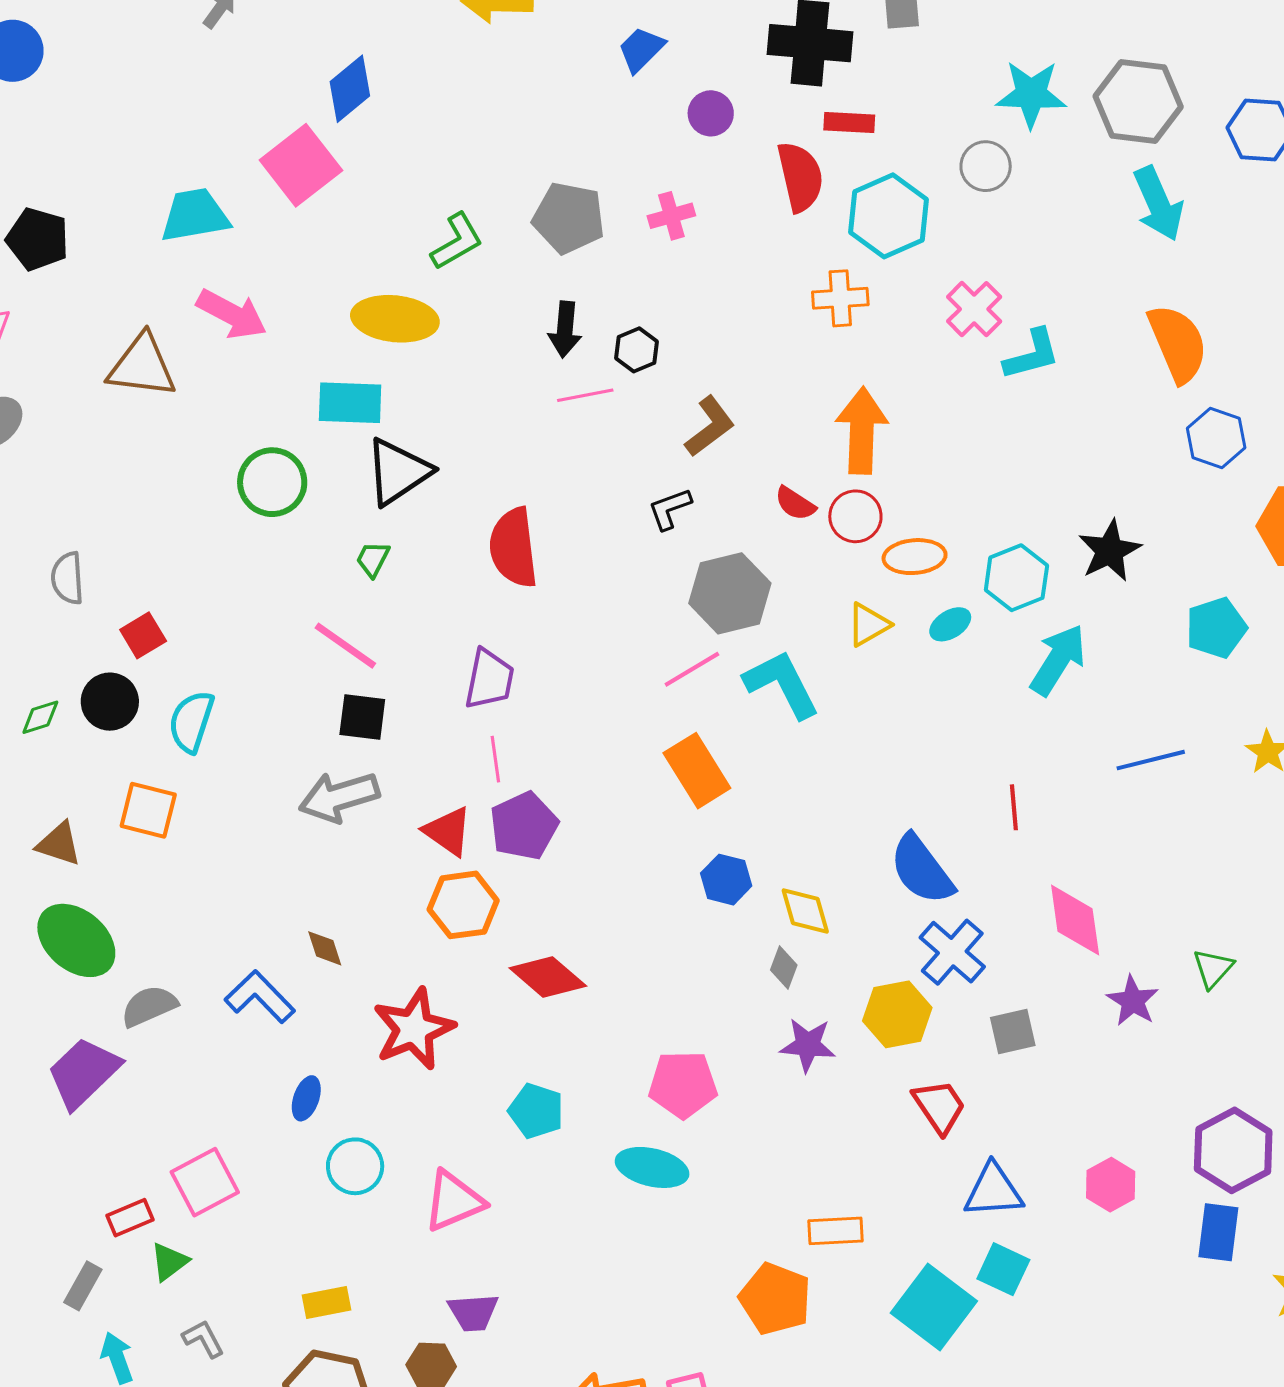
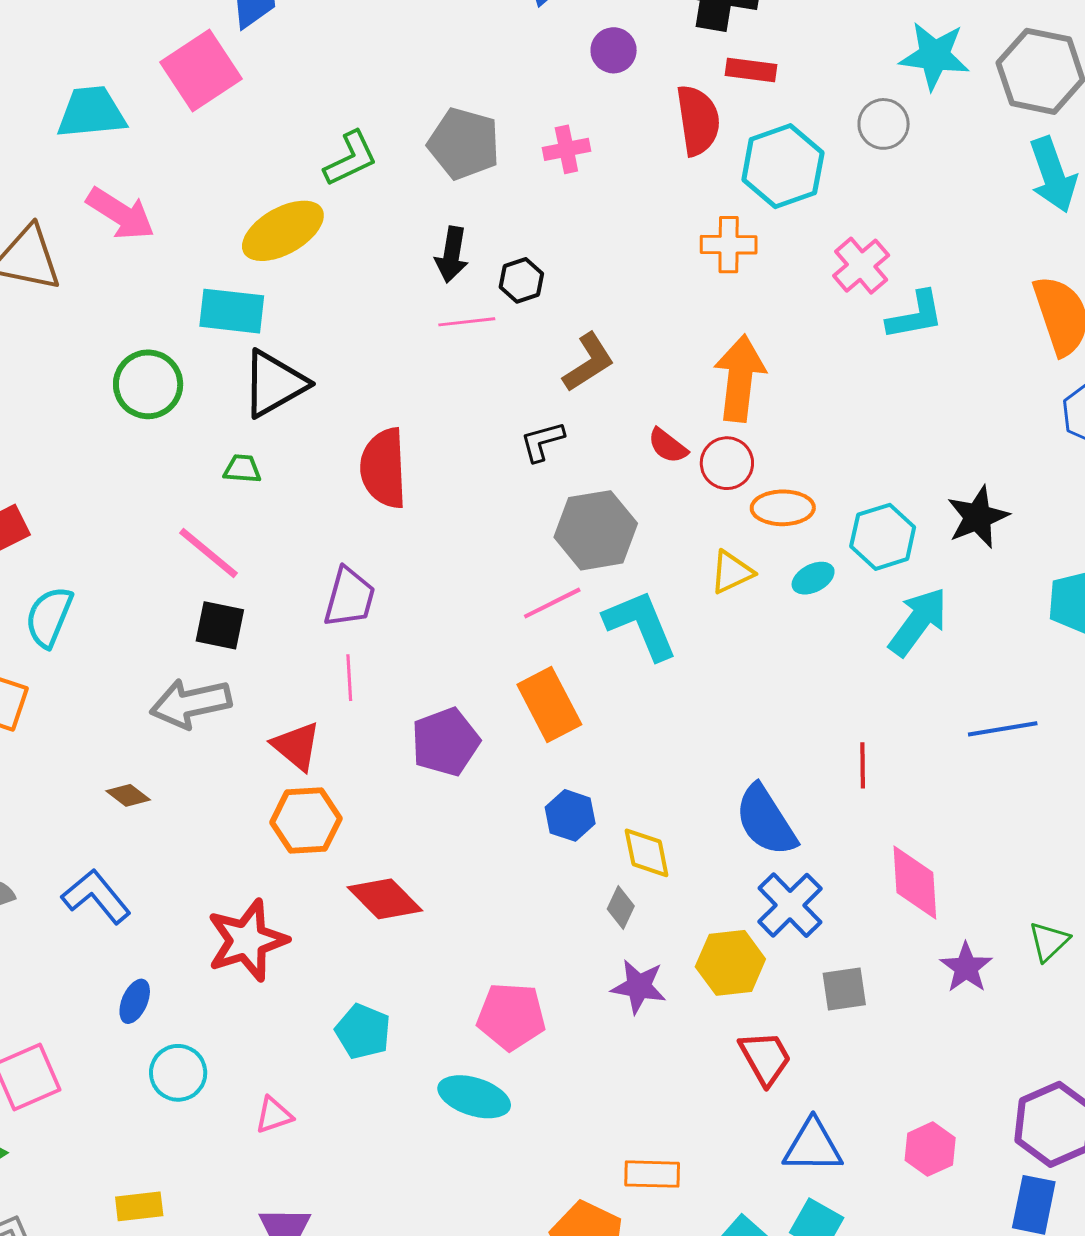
yellow ellipse: (395, 319) -> (283, 231), turned -40
green trapezoid: (373, 559) -> (242, 469), turned 63
purple pentagon: (524, 826) -> (445, 742), moved
brown diamond: (325, 948) -> (128, 795), moved, turned -39
pink triangle: (454, 1201) -> (274, 1115), size x0.6

